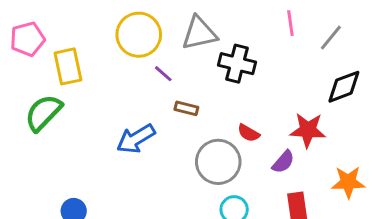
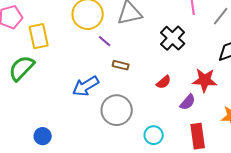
black cross: (237, 64) -> (173, 38), moved, turned 30
red semicircle: (249, 133) -> (164, 82), turned -70
gray circle: (218, 162) -> (117, 110), moved

